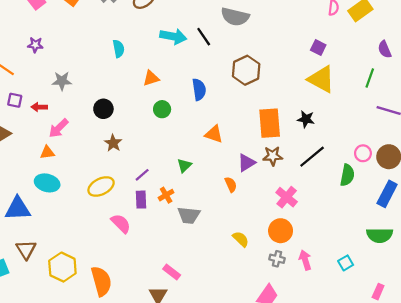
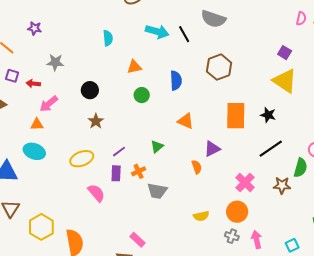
brown star: (273, 156) -> (282, 185), moved
yellow semicircle: (241, 239) -> (201, 216), turned 119

